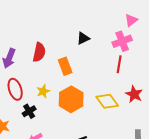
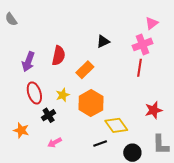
orange rectangle: (65, 66) -> (85, 70), turned 66
red star: (134, 94) -> (154, 110), moved, turned 30
yellow diamond: (107, 101) -> (116, 125), moved

